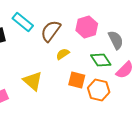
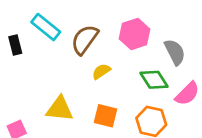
orange square: (77, 80) -> (105, 116), moved
yellow triangle: (33, 81) -> (60, 109), turned -35

